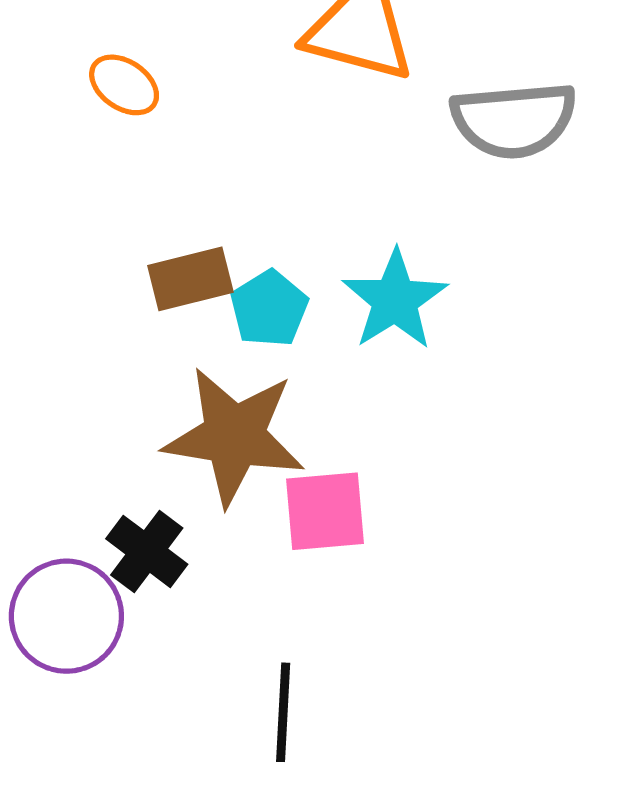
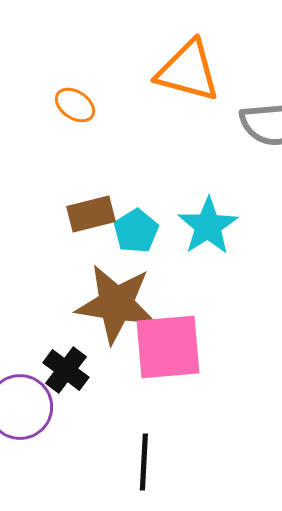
orange ellipse: (124, 85) -> (75, 105), moved
pink square: (325, 511) -> (168, 347), size x1.4

